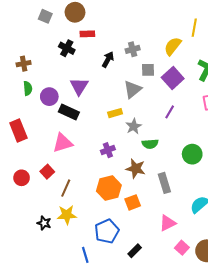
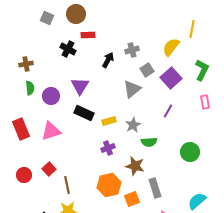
gray square: (148, 70) -> (147, 70), turned -32
black rectangle: (69, 112) -> (84, 113), moved
yellow rectangle: (115, 113) -> (109, 121), moved
pink triangle: (63, 143) -> (51, 131), moved
gray rectangle: (164, 183) -> (155, 188), moved
brown line: (66, 188) -> (67, 185), turned -36

